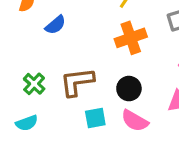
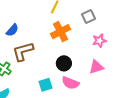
brown L-shape: (77, 82) -> (23, 51), moved

